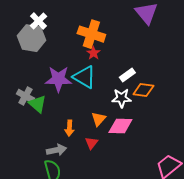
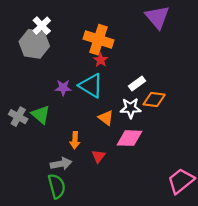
purple star: (58, 79) -> (63, 88), size x0.6
gray cross: (25, 96) -> (18, 117), moved
orange triangle: (98, 119) -> (106, 118), moved, turned -35

